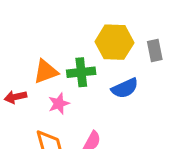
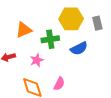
orange triangle: (46, 71) -> (24, 30), moved

